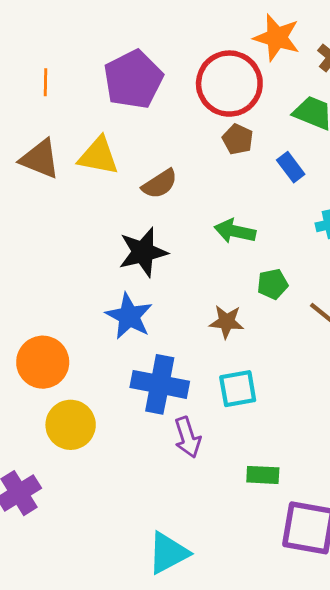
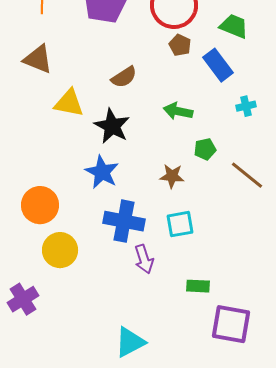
yellow triangle: (98, 156) -> (69, 103), moved
blue rectangle: (291, 167) -> (218, 65), size x1.5
black star: (143, 252) -> (112, 126), turned -30

